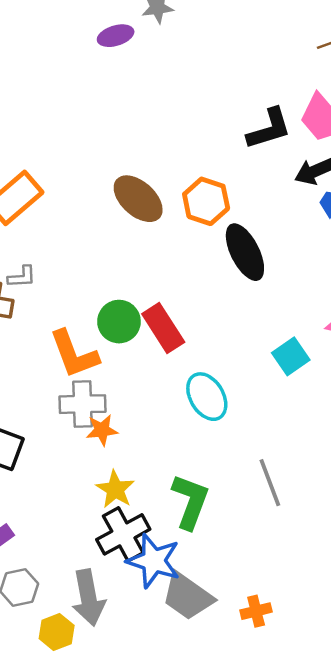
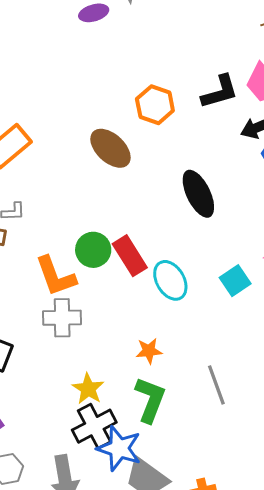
orange hexagon: (206, 201) -> (155, 105), moved
cyan ellipse: (207, 397) -> (170, 280), moved
orange star: (102, 430) -> (149, 351), moved

